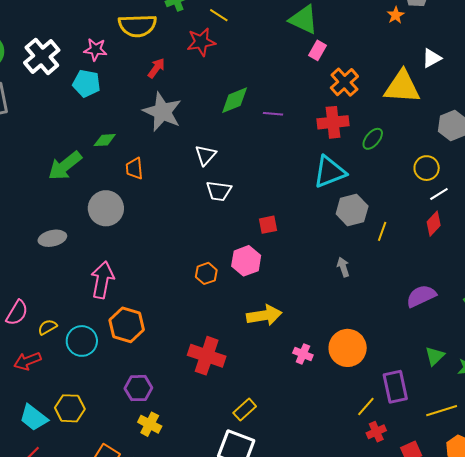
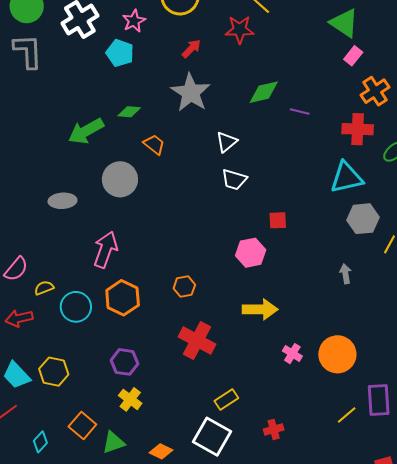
pink star: (95, 50) -> (134, 21), turned 30
orange trapezoid: (134, 169) -> (154, 144), turned 125
orange hexagon: (206, 273) -> (184, 287), moved
red cross: (376, 432) -> (274, 429), moved

